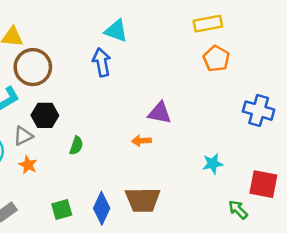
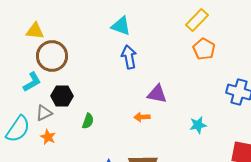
yellow rectangle: (208, 24) -> (197, 20), turned -35
blue arrow: (102, 62) -> (129, 57), moved
cyan star: (213, 164) -> (198, 125), moved

